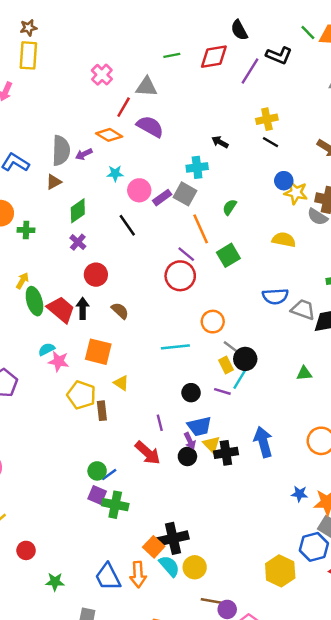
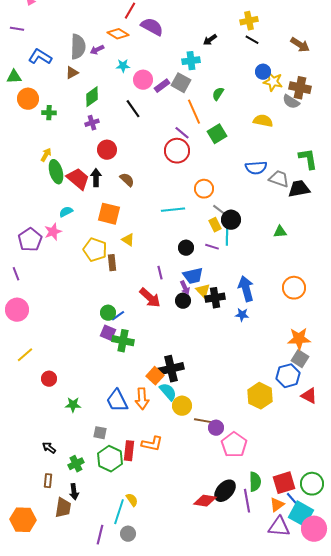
black arrow: (220, 142) -> (210, 40), turned -64
purple cross: (78, 242) -> (92, 123), turned 32
pink star: (59, 361) -> (53, 232), moved, turned -30
cyan line: (240, 378) -> (227, 236), turned -30
blue star: (299, 494) -> (242, 315), moved
yellow circle: (195, 567) -> (182, 406), moved

